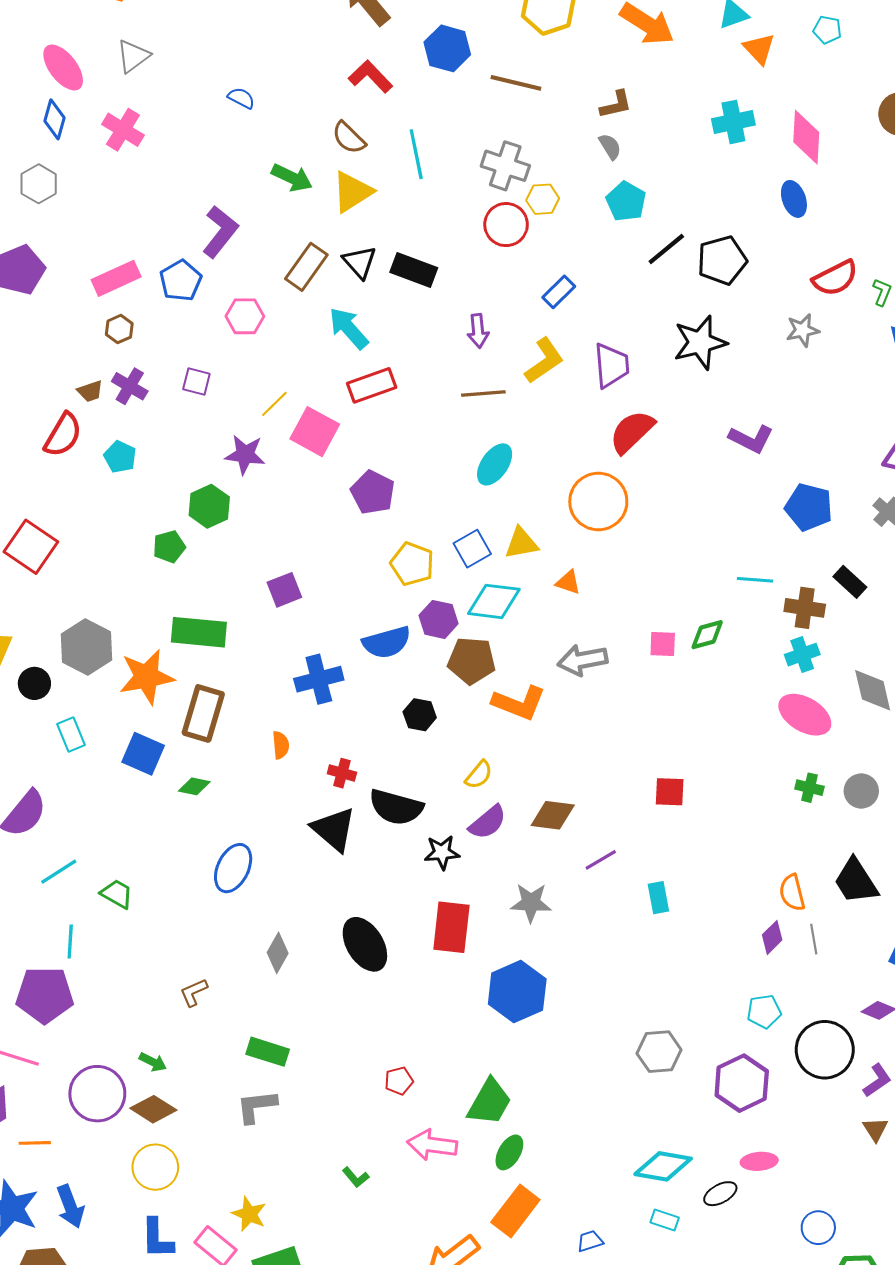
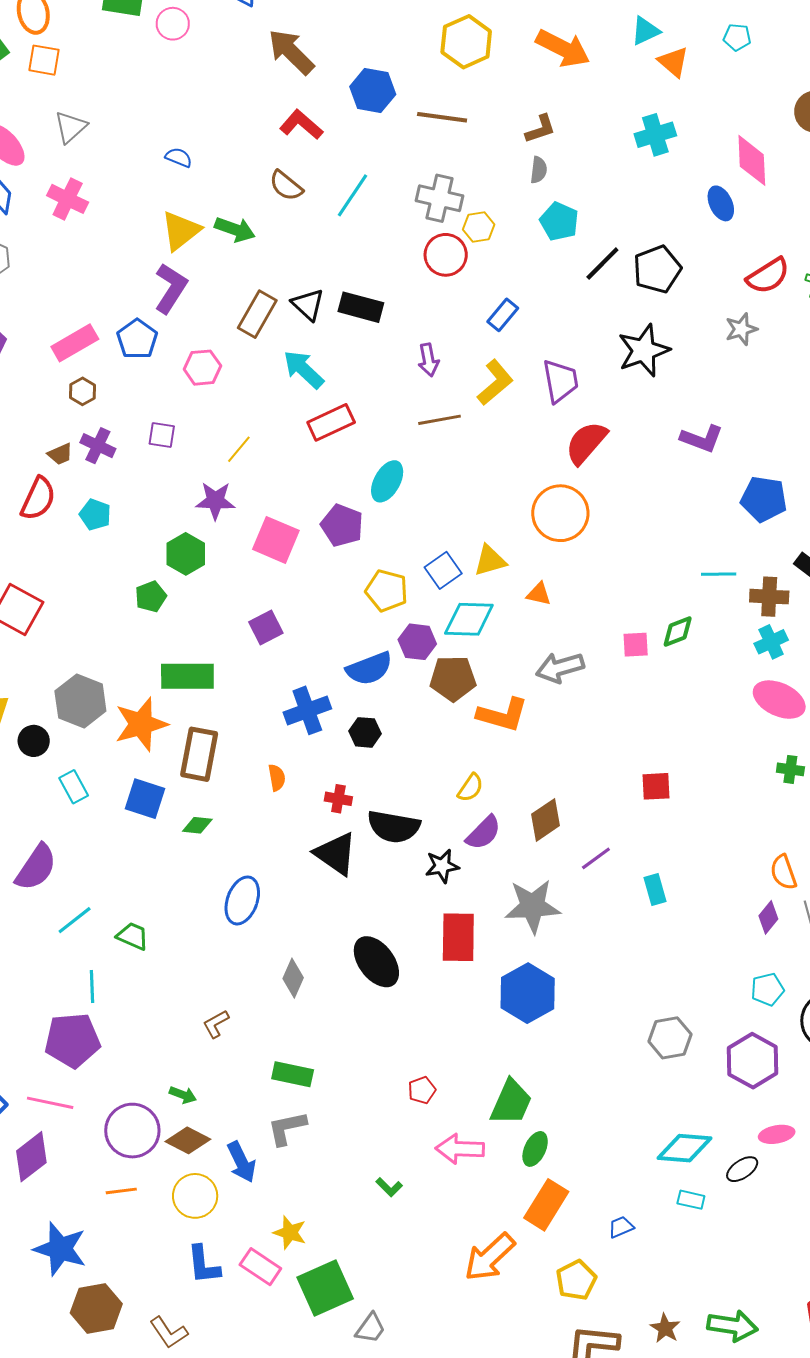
pink diamond: (806, 137) -> (752, 160), moved
gray semicircle: (610, 147) -> (539, 170), turned 44
cyan line: (416, 154) -> (352, 195), turned 51
yellow triangle: (352, 192) -> (181, 231), moved
pink square: (315, 432) -> (276, 540), moved
cyan ellipse: (495, 464) -> (387, 481), moved
black hexagon: (420, 715) -> (365, 732), moved
brown diamond: (553, 815) -> (545, 820), turned -36
gray star: (531, 903) -> (533, 906), size x1.4
orange line: (35, 1143) -> (121, 1191), moved
blue arrow: (70, 1206) -> (241, 1162), moved

